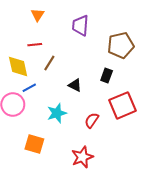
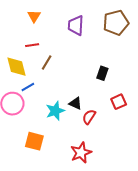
brown pentagon: (121, 45) -> (116, 23), moved
black triangle: (75, 85) -> (75, 103), moved
red square: (123, 105) -> (119, 102), size x0.6

